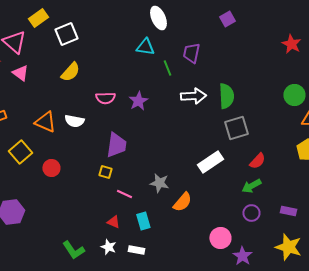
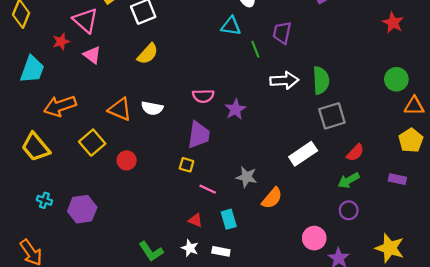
pink semicircle: (105, 98) -> (203, 96), moved
purple star: (138, 101) -> (235, 109), moved
purple rectangle: (288, 211) -> (397, 179), moved

